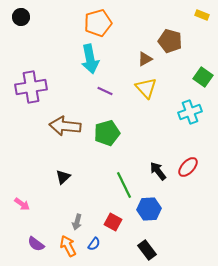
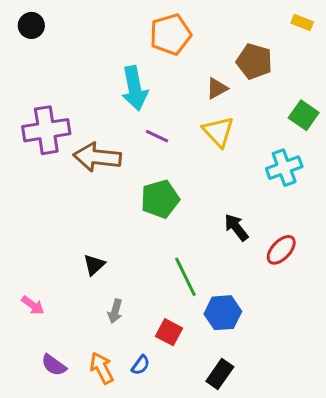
orange pentagon: (98, 23) -> (170, 34), moved
brown arrow: (65, 126) -> (97, 157), moved
black arrow: (158, 171) -> (236, 227), moved
gray arrow: (77, 222) -> (115, 311), moved
black rectangle: (147, 250) -> (220, 374), turned 72

